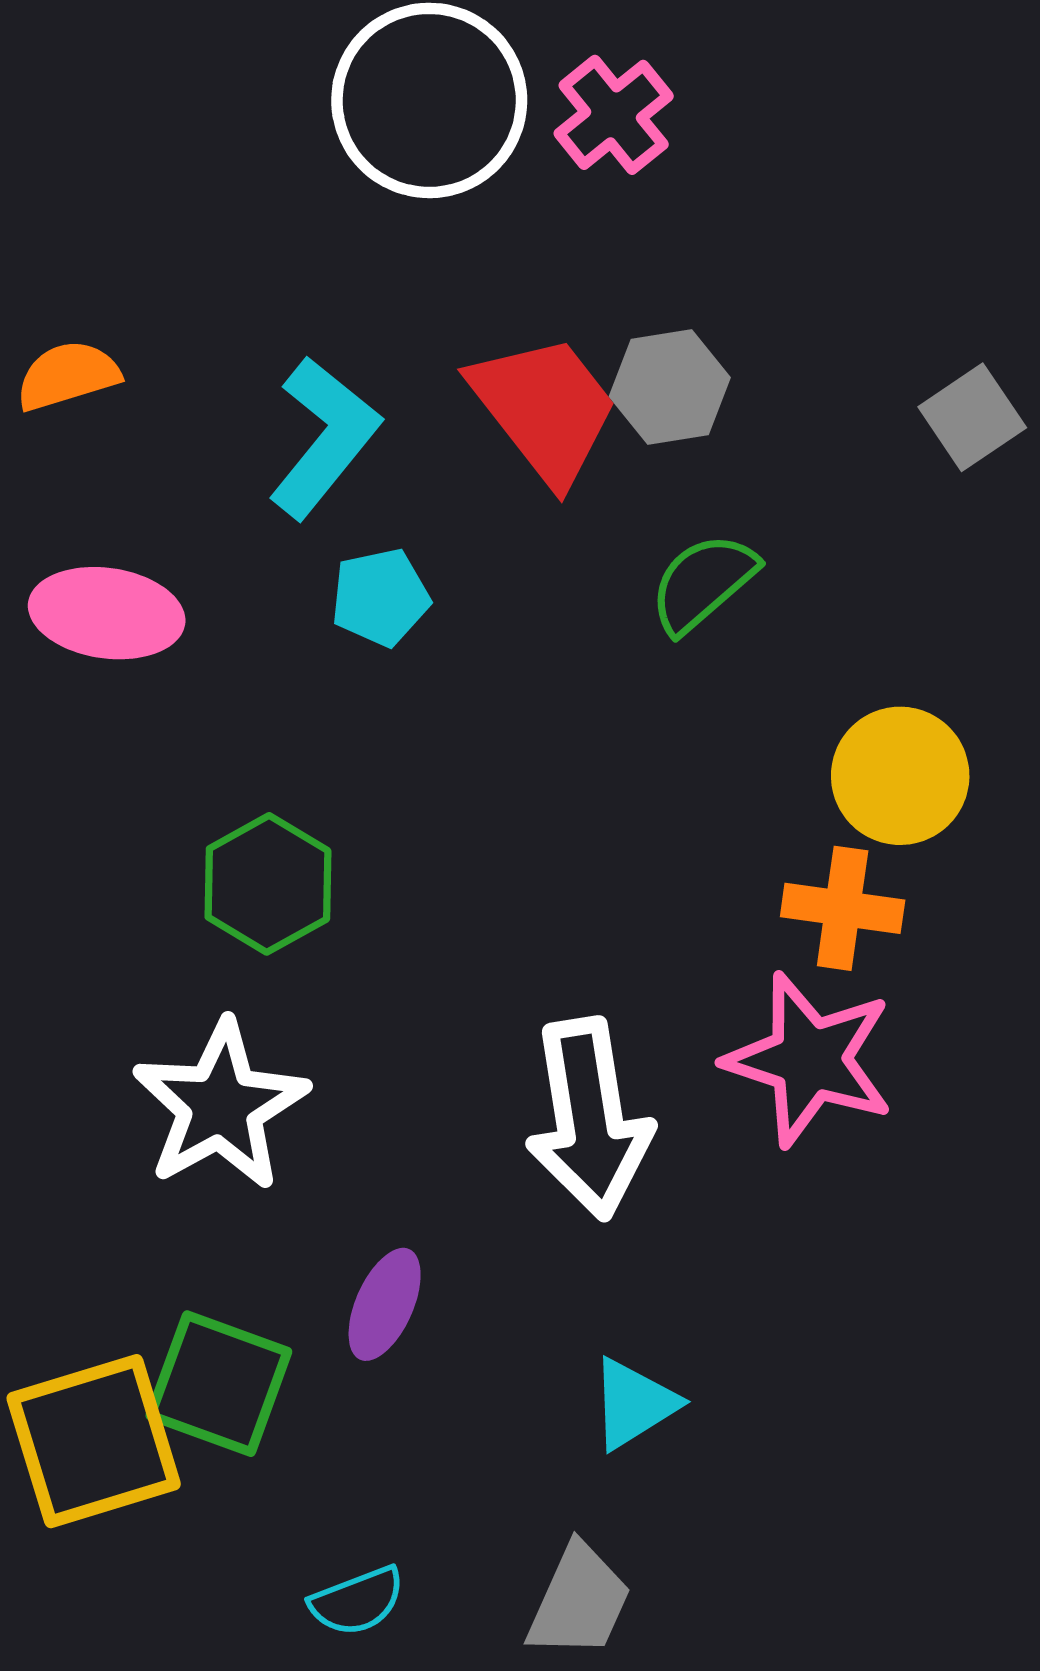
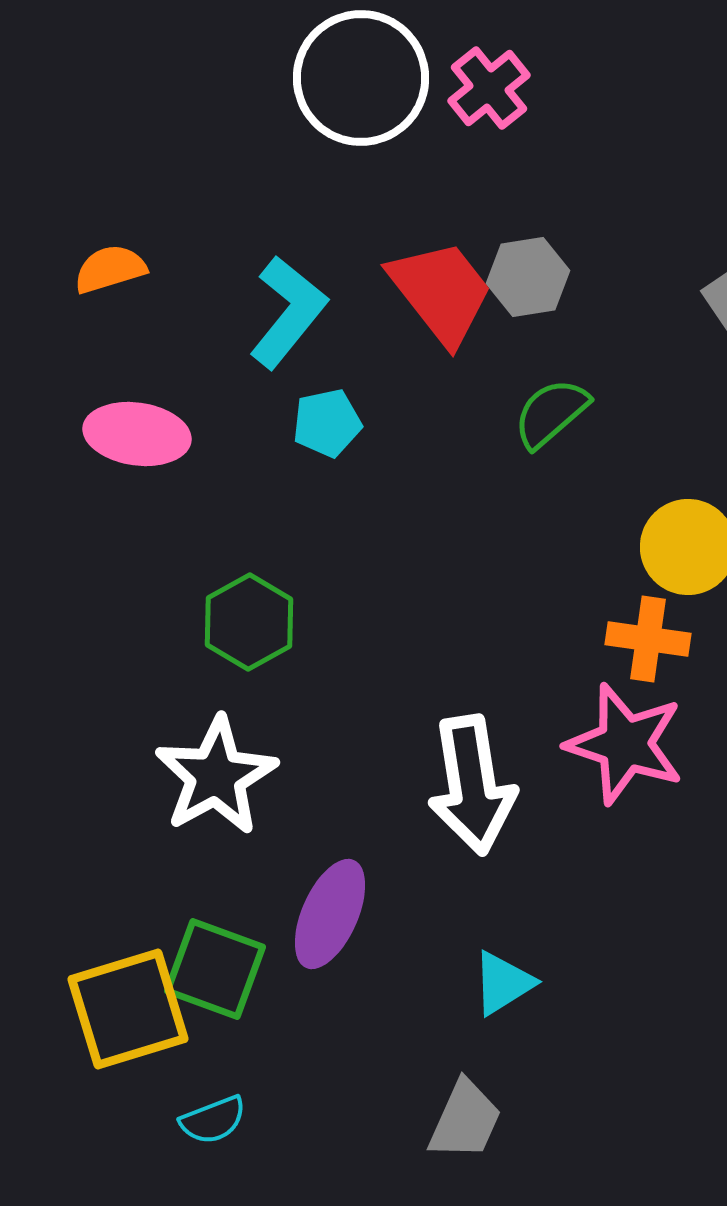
purple ellipse: (385, 1304) -> (330, 914), size x1.4
cyan semicircle: (357, 1601) -> (213, 1120), moved

